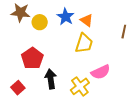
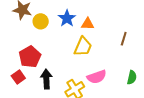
orange triangle: (87, 20) -> (88, 24), turned -40
red square: (18, 88) -> (18, 77), moved

